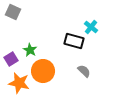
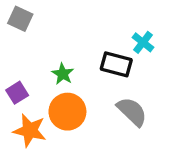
green star: (30, 50) -> (63, 74), moved
gray semicircle: (84, 71) -> (132, 112), size x1.5

